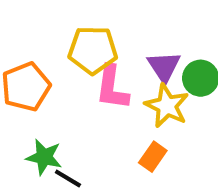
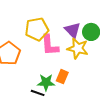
green star: (44, 157) -> (46, 82), moved
orange rectangle: (153, 157) -> (62, 77), moved

